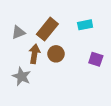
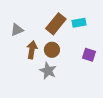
brown rectangle: (47, 29) -> (56, 24), moved
gray star: (22, 76) -> (48, 71), moved

